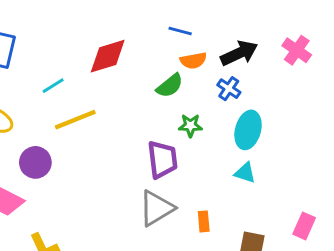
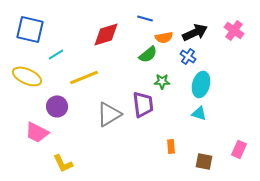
blue line: (180, 31) -> (145, 18), moved
cyan line: (53, 86) -> (56, 54), moved
gray triangle: (156, 208) -> (109, 114), moved

